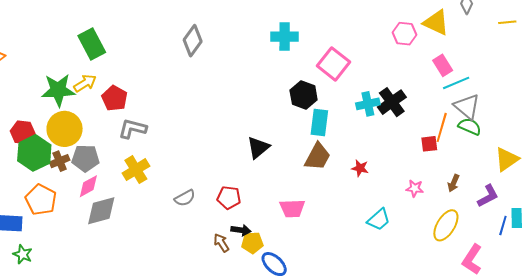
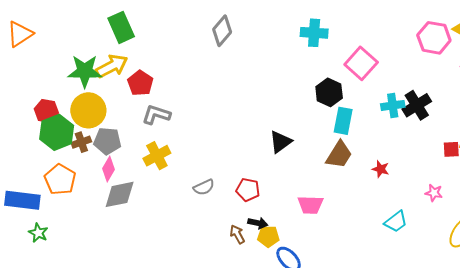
pink hexagon: (405, 34) -> (434, 38), size x1.4
yellow arrow: (85, 83) -> (112, 66), size x1.4
pink diamond: (88, 186) -> (108, 169), turned -35

